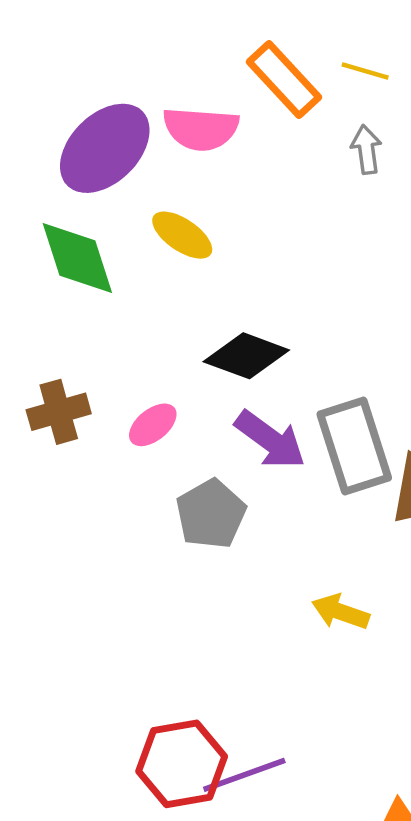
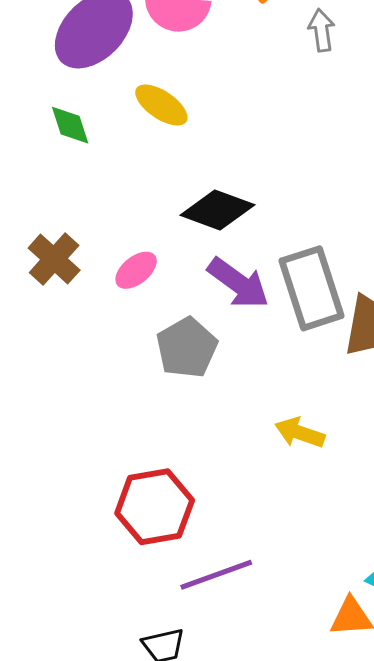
green diamond: (77, 258) -> (70, 125), size x0.6
brown cross: (59, 412) -> (54, 259), turned -32
red hexagon: (182, 764) -> (155, 507), moved

